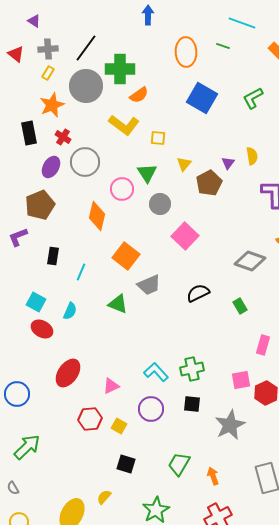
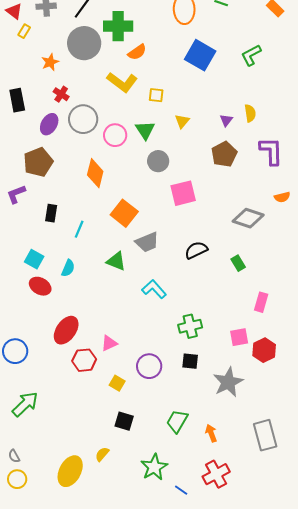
yellow rectangle: (48, 73) -> (24, 31), moved
orange star: (52, 105) -> (50, 62), size x0.7
black rectangle: (29, 133) -> (17, 100), moved
brown pentagon: (209, 183) -> (224, 154), moved
pink circle: (122, 189) -> (115, 135), moved
pink square: (185, 236) -> (183, 193), turned 32
cyan L-shape: (156, 372) -> (154, 289), moved
red hexagon: (90, 419) -> (84, 360), moved
gray semicircle: (13, 488) -> (14, 456), moved

